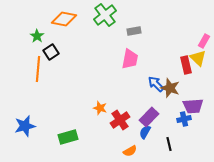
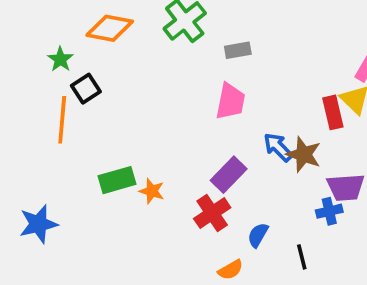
orange star: (100, 108) -> (152, 191), moved
purple rectangle: (149, 117) -> (229, 175), moved
green rectangle: (68, 137) -> (117, 180), moved

